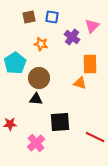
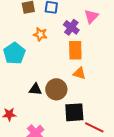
orange rectangle: (90, 64) -> (75, 50), moved
brown circle: (39, 78) -> (56, 89), moved
black square: (60, 122) -> (74, 112), moved

